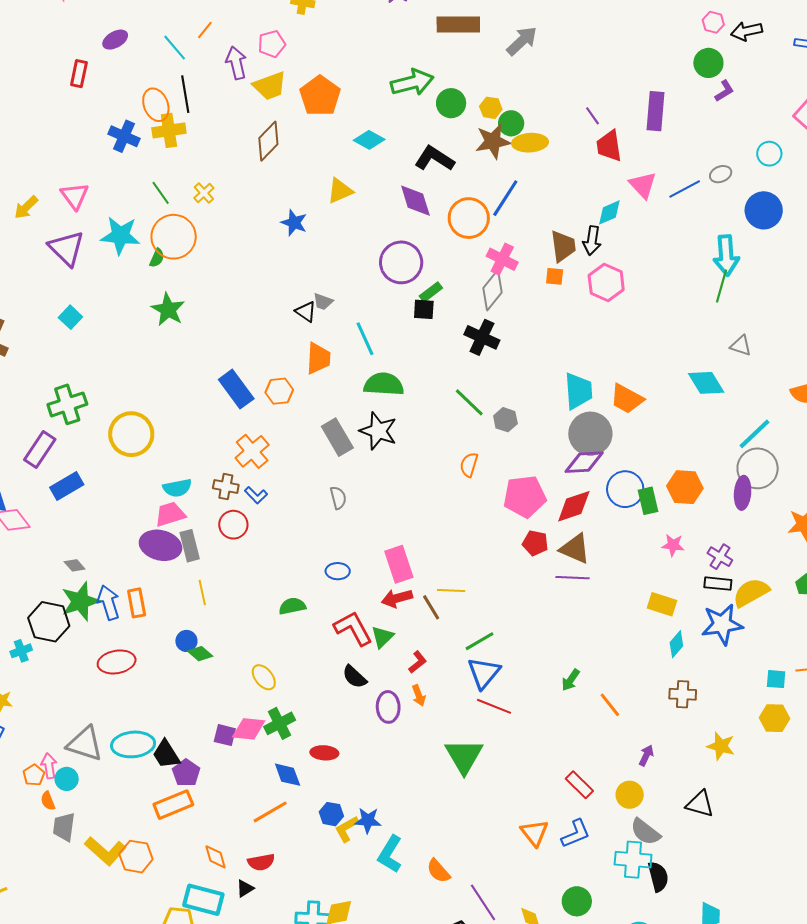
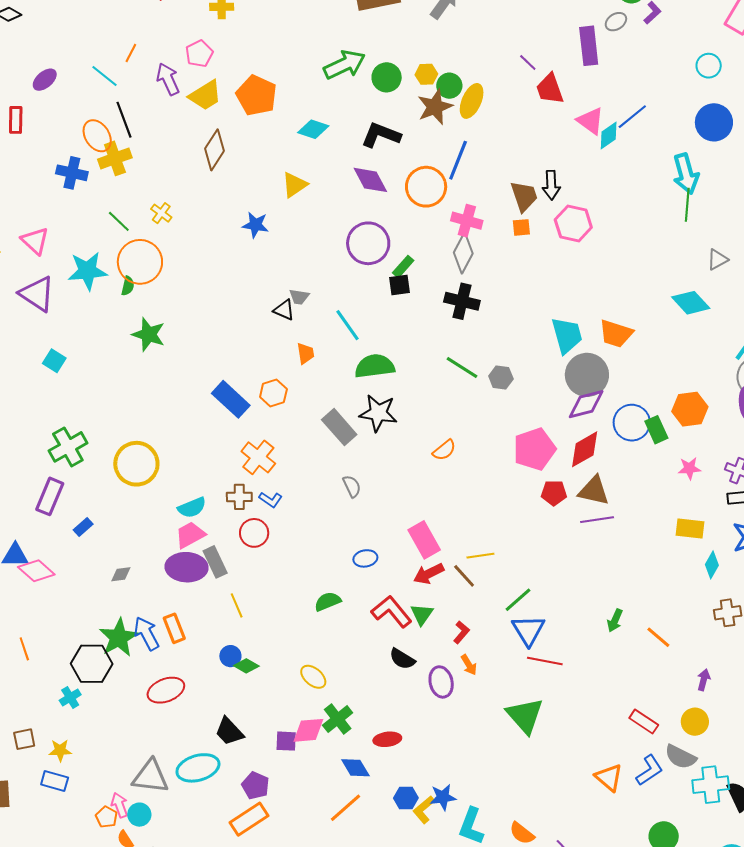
yellow ellipse: (530, 143) -> (472, 101), turned -52
gray ellipse: (721, 174) -> (616, 22), moved
cyan diamond: (609, 212) -> (609, 136), moved
gray triangle: (741, 346) -> (717, 260), turned -35
orange trapezoid: (318, 358) -> (305, 353), size x0.7
orange semicircle: (469, 465) -> (444, 450), moved, turned -135
blue rectangle: (67, 486) -> (83, 527), size x0.6
gray diamond: (75, 565) -> (121, 574), moved, turned -45
black trapezoid: (166, 754) -> (229, 731), moved
gray semicircle: (645, 832) -> (681, 757), moved

